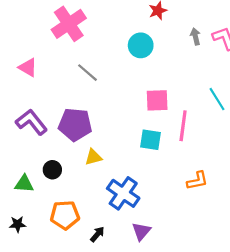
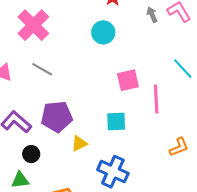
gray line: (87, 73) -> (42, 69), moved
cyan square: (151, 140) -> (116, 121), moved
black circle: (52, 170) -> (31, 154), moved

